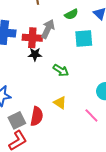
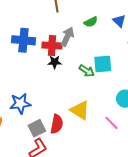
cyan square: (84, 38) -> (103, 64), moved
green arrow: (61, 70) -> (87, 71), moved
yellow triangle: (60, 103) -> (80, 110), size x1.5

